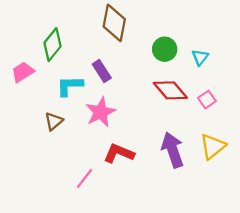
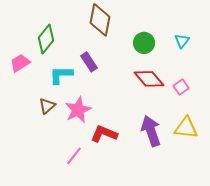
cyan triangle: (200, 57) -> (182, 41), moved
pink star: (101, 112) -> (78, 110), moved
yellow triangle: (213, 146) -> (186, 128), turned 45

